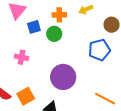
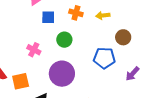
green circle: (54, 34) -> (64, 40), moved
pink cross: (22, 57) -> (34, 50), moved

